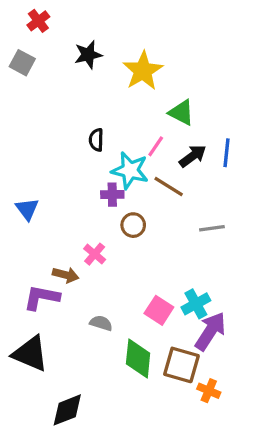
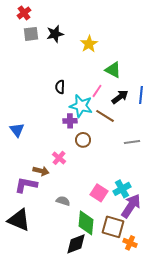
gray square: (22, 63) -> (31, 34), moved, turned -35
yellow star: (143, 71) -> (89, 44), size x0.7
black diamond: (67, 410) -> (76, 244), moved

